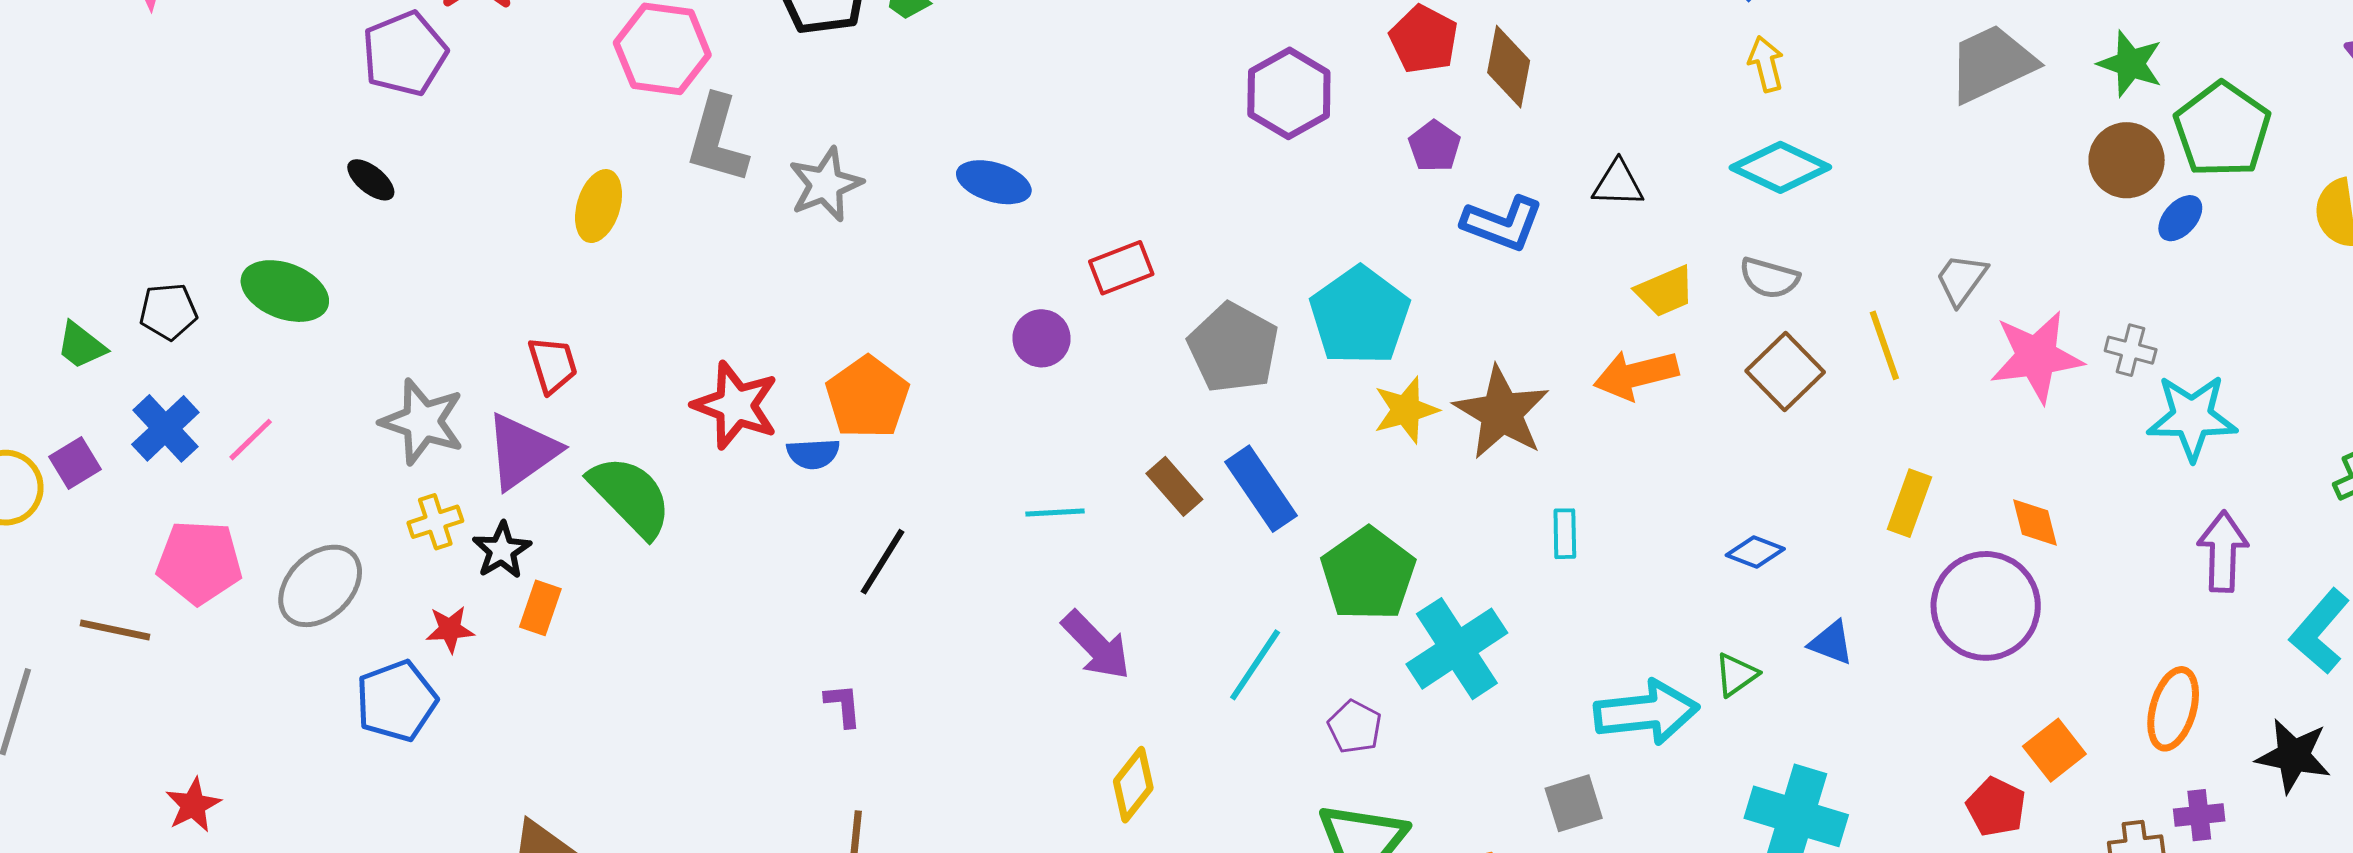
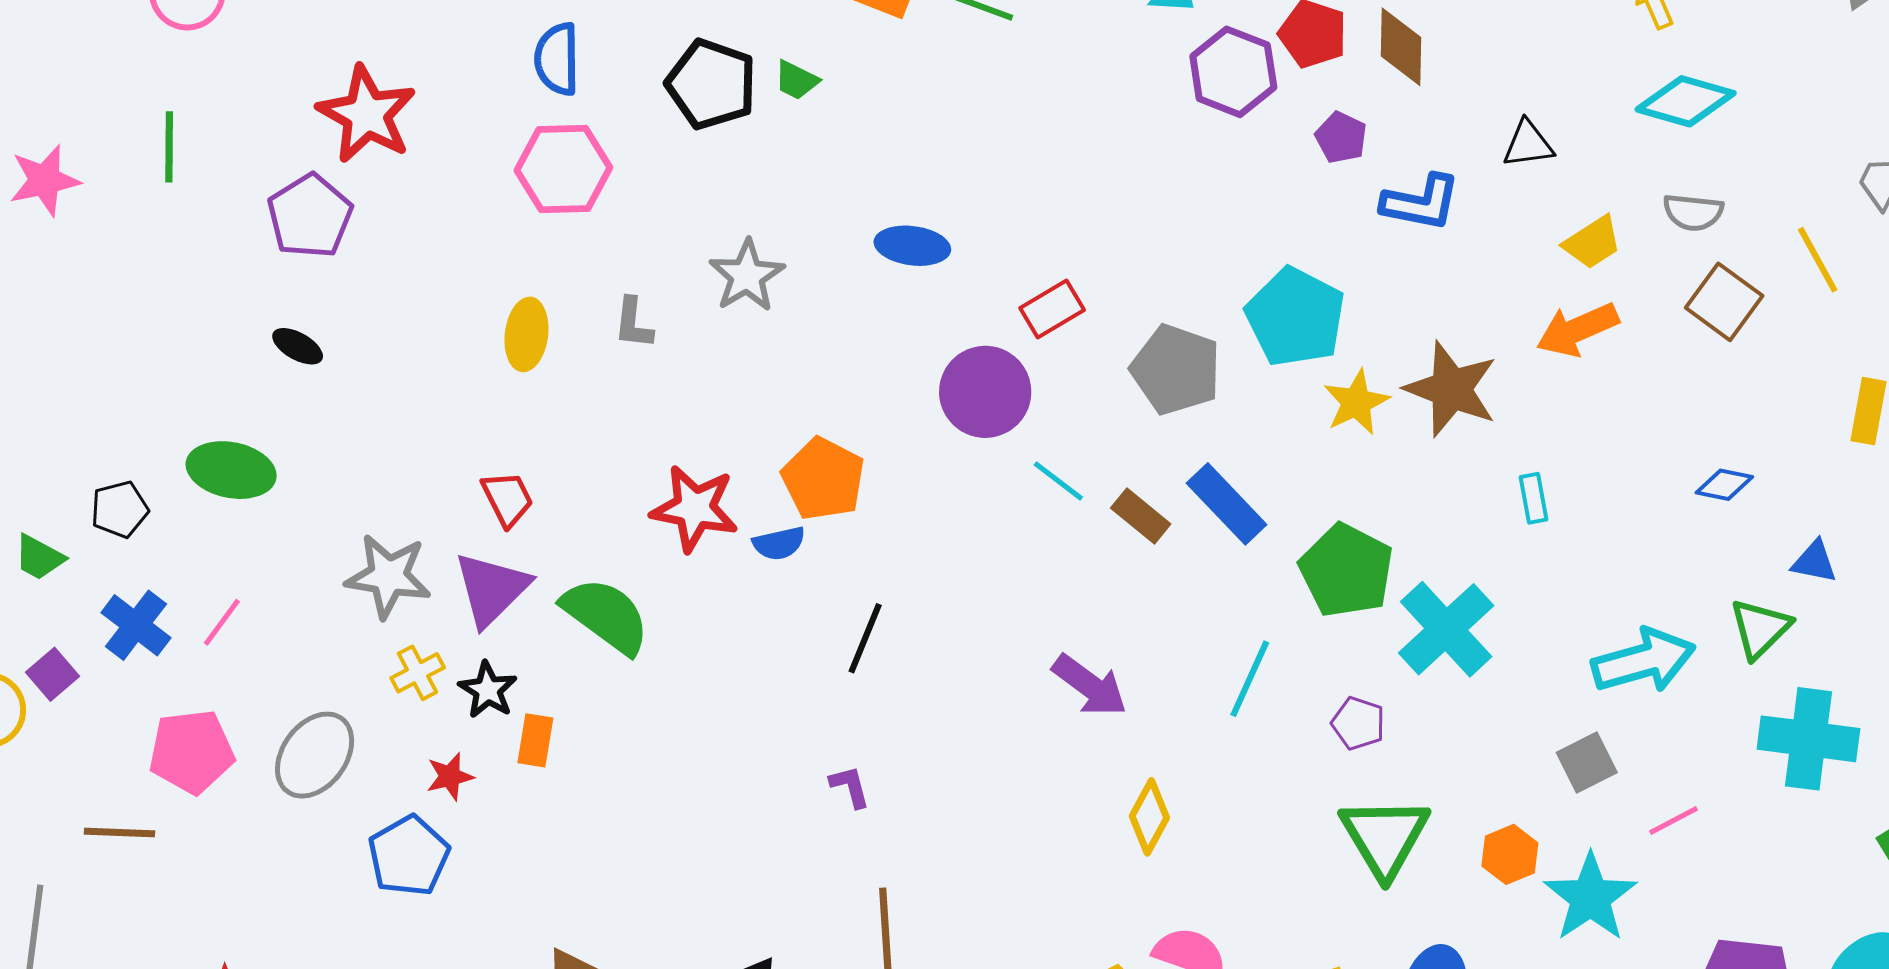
purple hexagon: (1289, 93) -> (1233, 72), moved
gray L-shape: (717, 139) -> (633, 323), moved, size x0.6
purple circle: (1041, 338) -> (985, 392), size x1.6
cyan line: (1055, 512) -> (1058, 481), moved, turned 50
green triangle: (1736, 675) -> (1760, 628), moved, size x1.4

